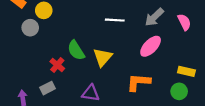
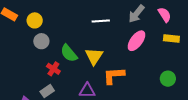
gray circle: (30, 28) -> (41, 41), moved
yellow rectangle: (186, 71) -> (171, 38), moved
orange L-shape: (139, 82) -> (114, 76), moved

